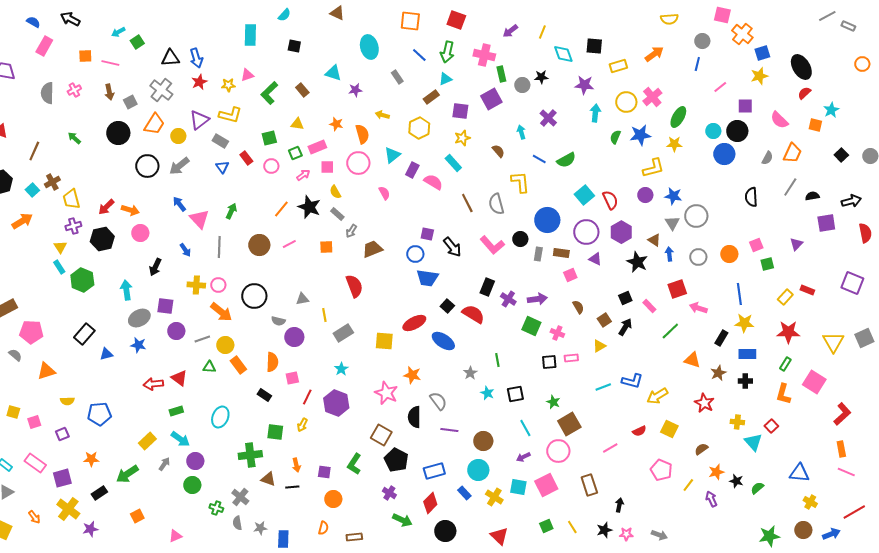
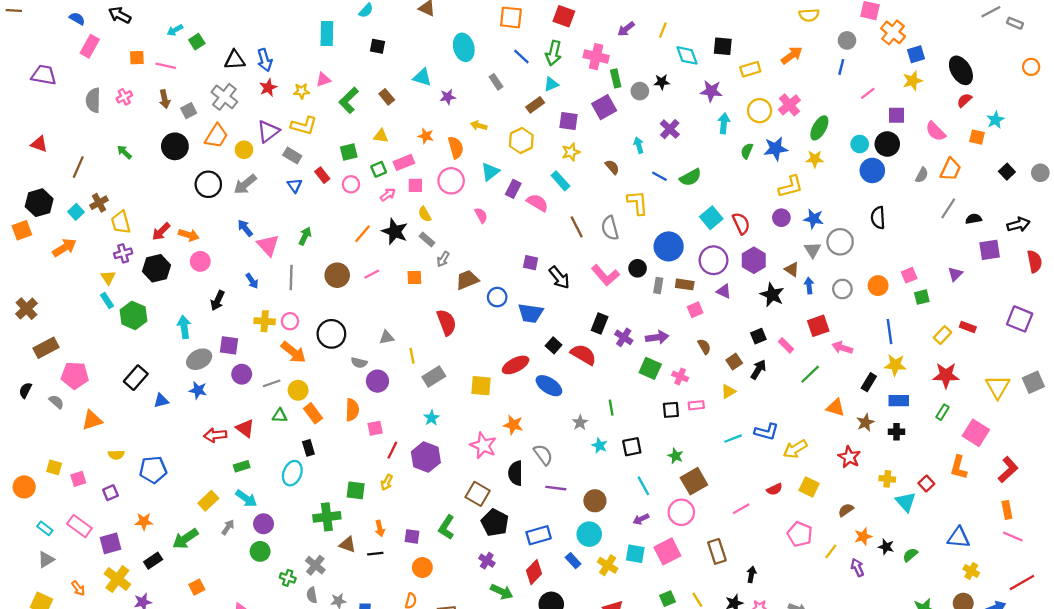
black semicircle: (751, 197) -> (878, 218), moved
blue circle: (415, 254) -> (497, 297), moved
orange L-shape: (783, 394) -> (959, 467), moved
black rectangle: (264, 395) -> (308, 448), moved, turned 40

